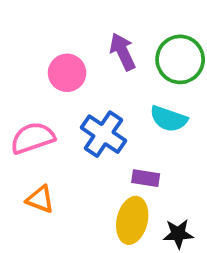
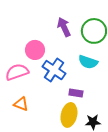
pink circle: (67, 73) -> (35, 50), moved

